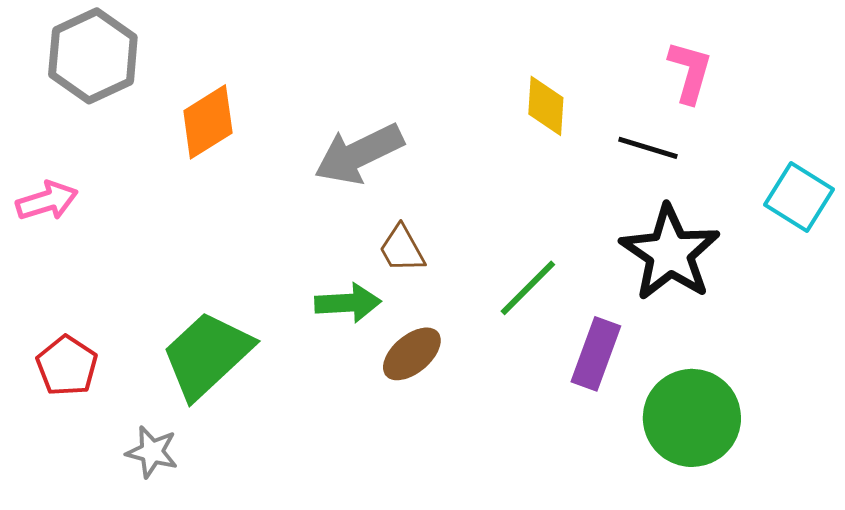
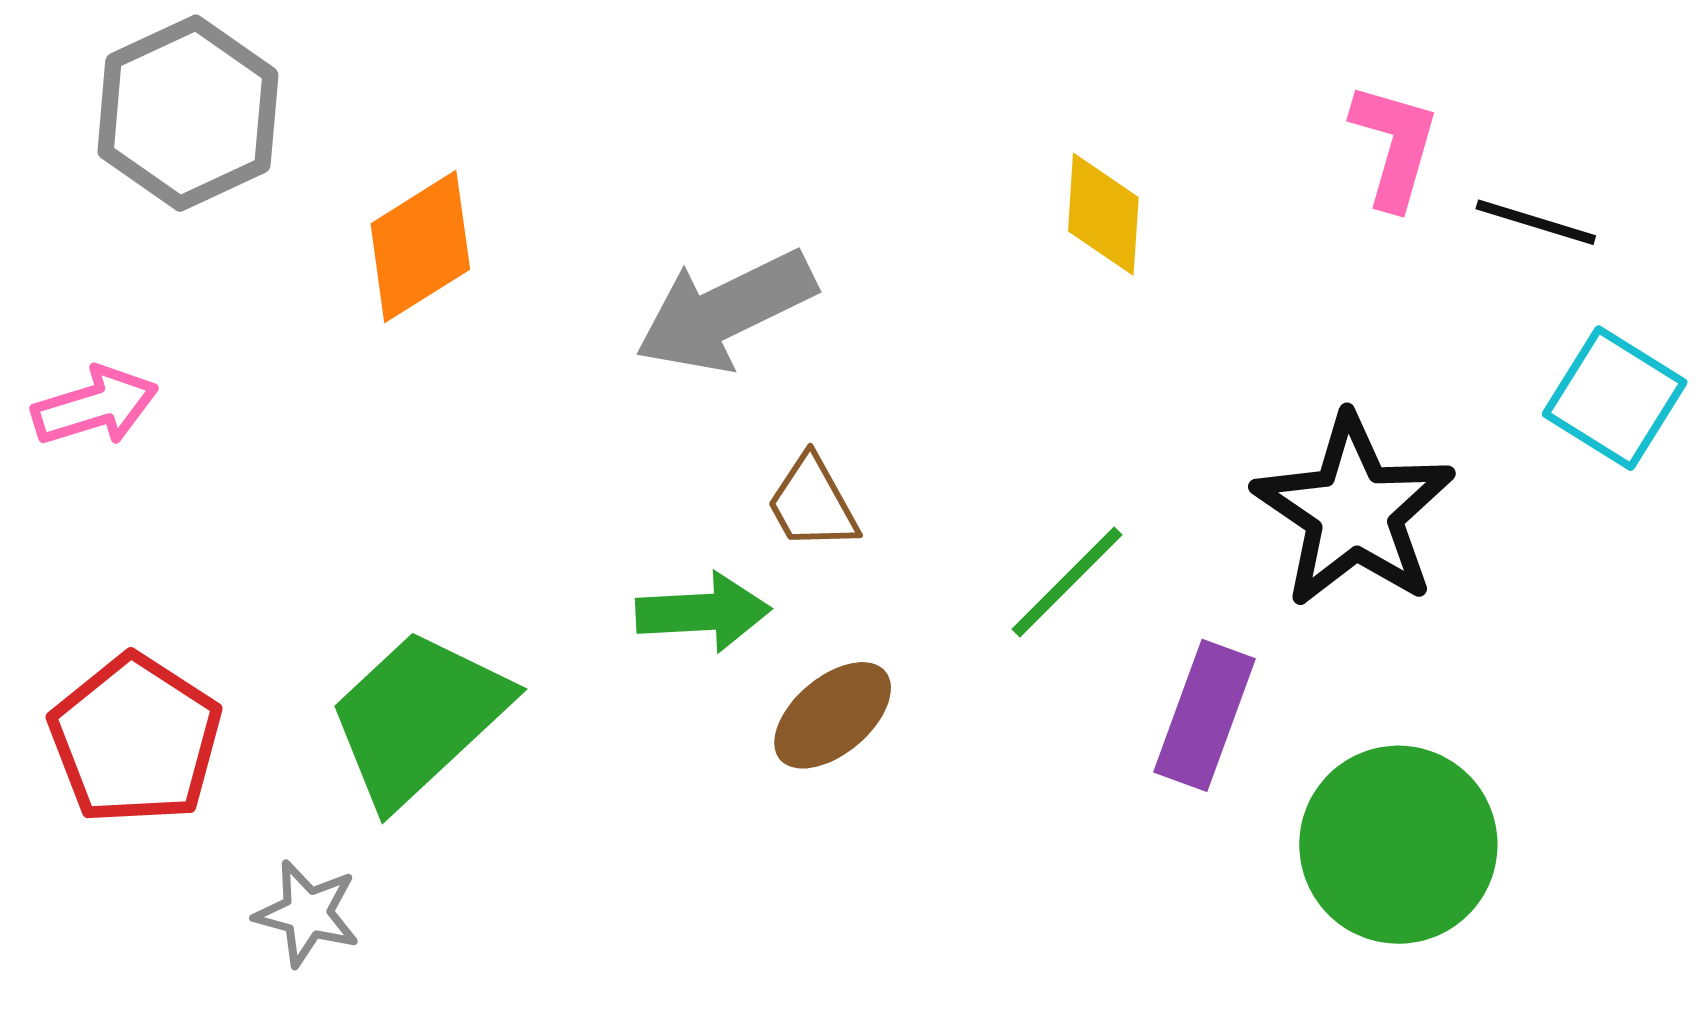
black line: (648, 148) -> (1536, 222), moved
red pentagon: (67, 366) -> (135, 740), size x1.4

